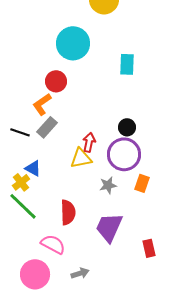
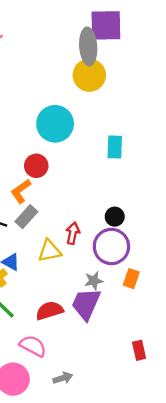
yellow triangle: (81, 158) -> (50, 251), moved
red semicircle: (68, 212) -> (50, 311), turned -105
purple trapezoid: (109, 227) -> (86, 304), moved

